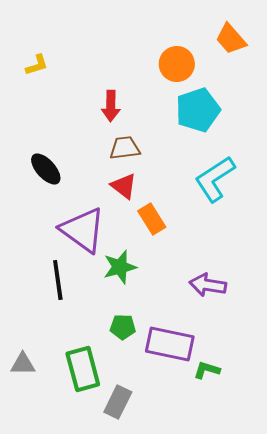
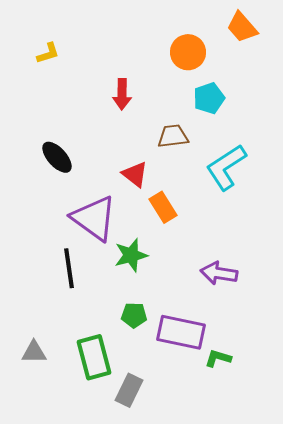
cyan pentagon: (198, 110) -> (209, 98), size x0.7
brown trapezoid: (125, 148) -> (173, 136), moved

